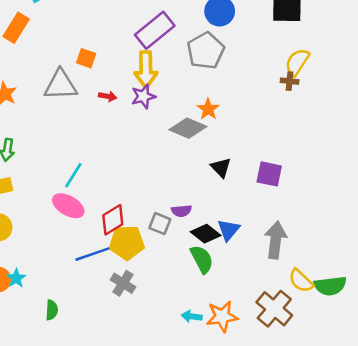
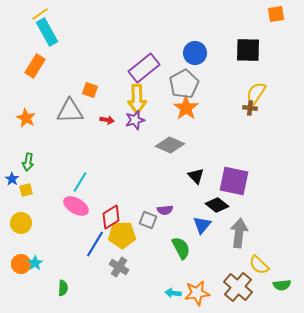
orange star: (208, 109) -> (186, 108), moved, size x1.4
purple square: (269, 174) -> (234, 181), size x1.4
black diamond: (206, 234) -> (217, 205), moved
blue line: (92, 254) -> (95, 244), turned -40
green semicircle: (330, 286) -> (282, 285), moved, size x0.7

